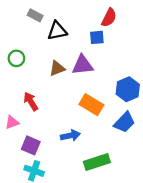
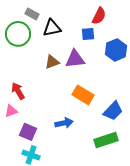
green circle: (16, 58) -> (18, 34), moved, size x1.6
blue hexagon: (128, 89) -> (116, 50), moved
red arrow: (31, 101) -> (18, 91), moved
green rectangle: (97, 162) -> (106, 140), moved

